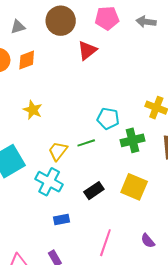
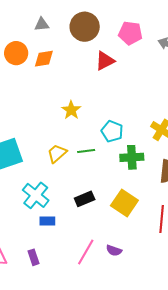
yellow star: (33, 110) -> (71, 110), moved
cyan cross: (49, 182) -> (36, 195), moved
purple semicircle: (148, 241) -> (114, 251), moved, turned -42

